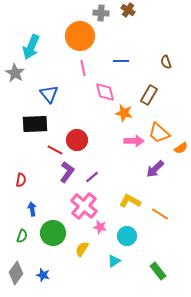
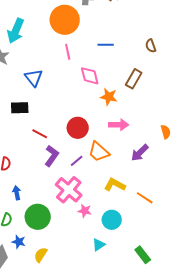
black rectangle: (35, 124) -> (20, 108), size x0.7
orange trapezoid: (159, 133) -> (99, 152), moved
red circle: (77, 140) -> (78, 128), moved
orange semicircle: (181, 148) -> (166, 132), turned -72
yellow semicircle: (82, 249) -> (41, 255), moved
blue star: (43, 275) -> (19, 242), moved

